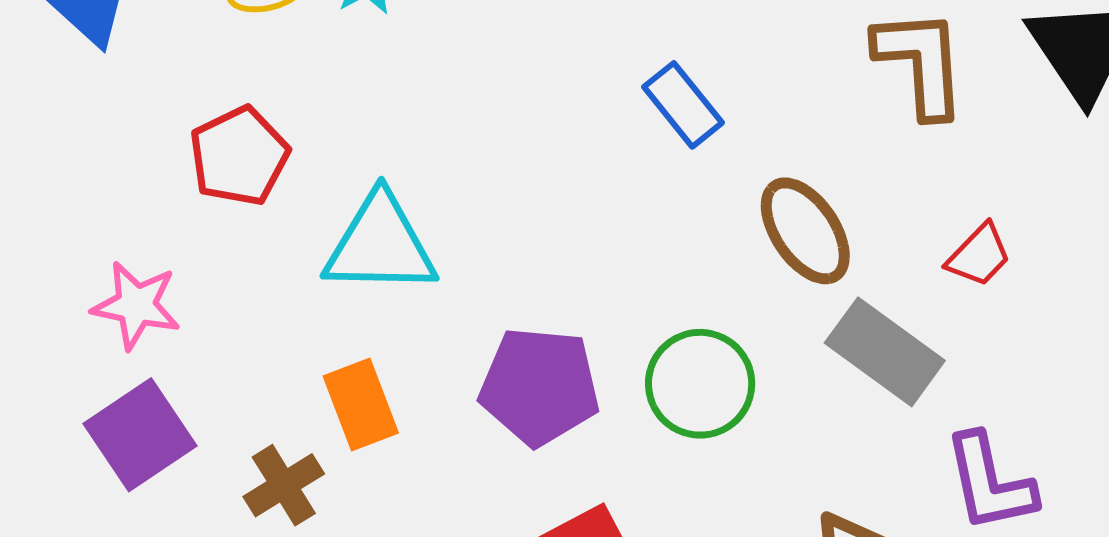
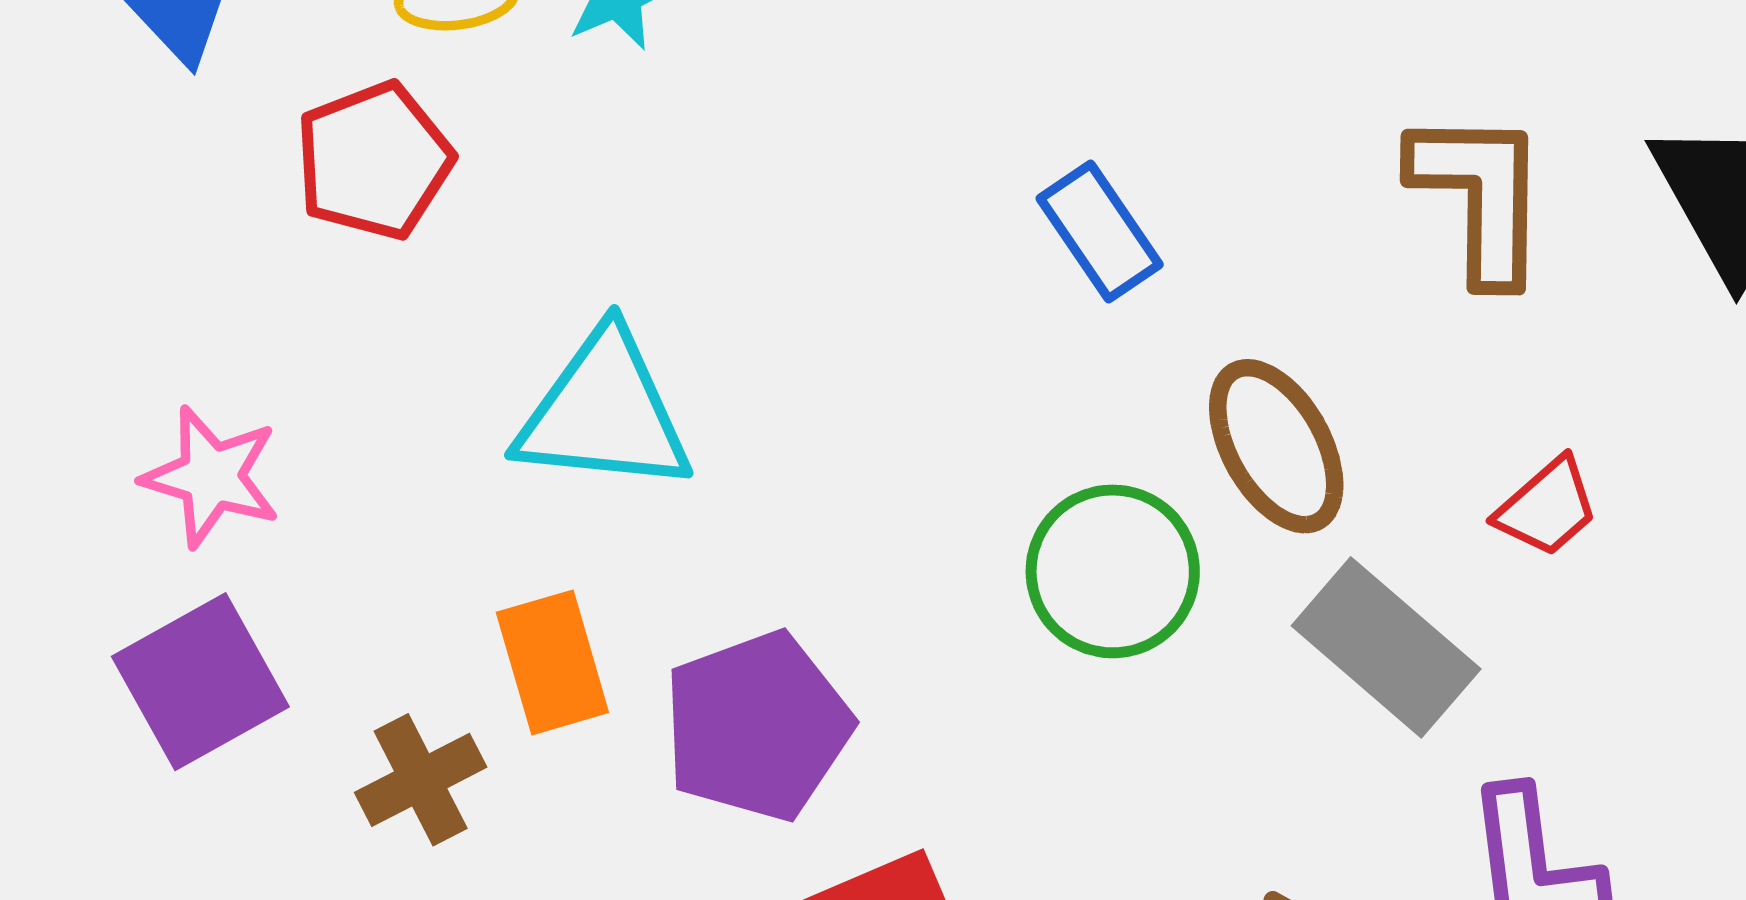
red pentagon: (239, 156) -> (374, 161), moved
green circle: (700, 384) -> (1113, 571), moved
purple pentagon: (539, 386) -> (757, 726), moved, turned -30

